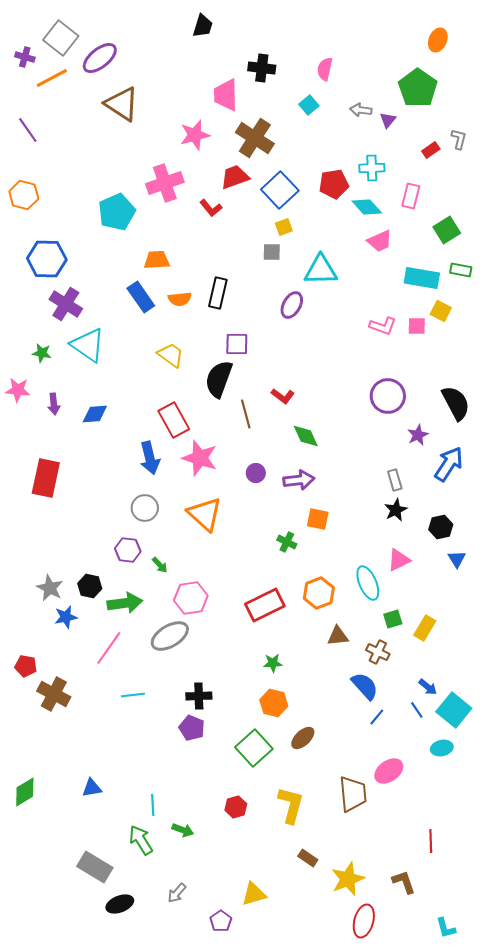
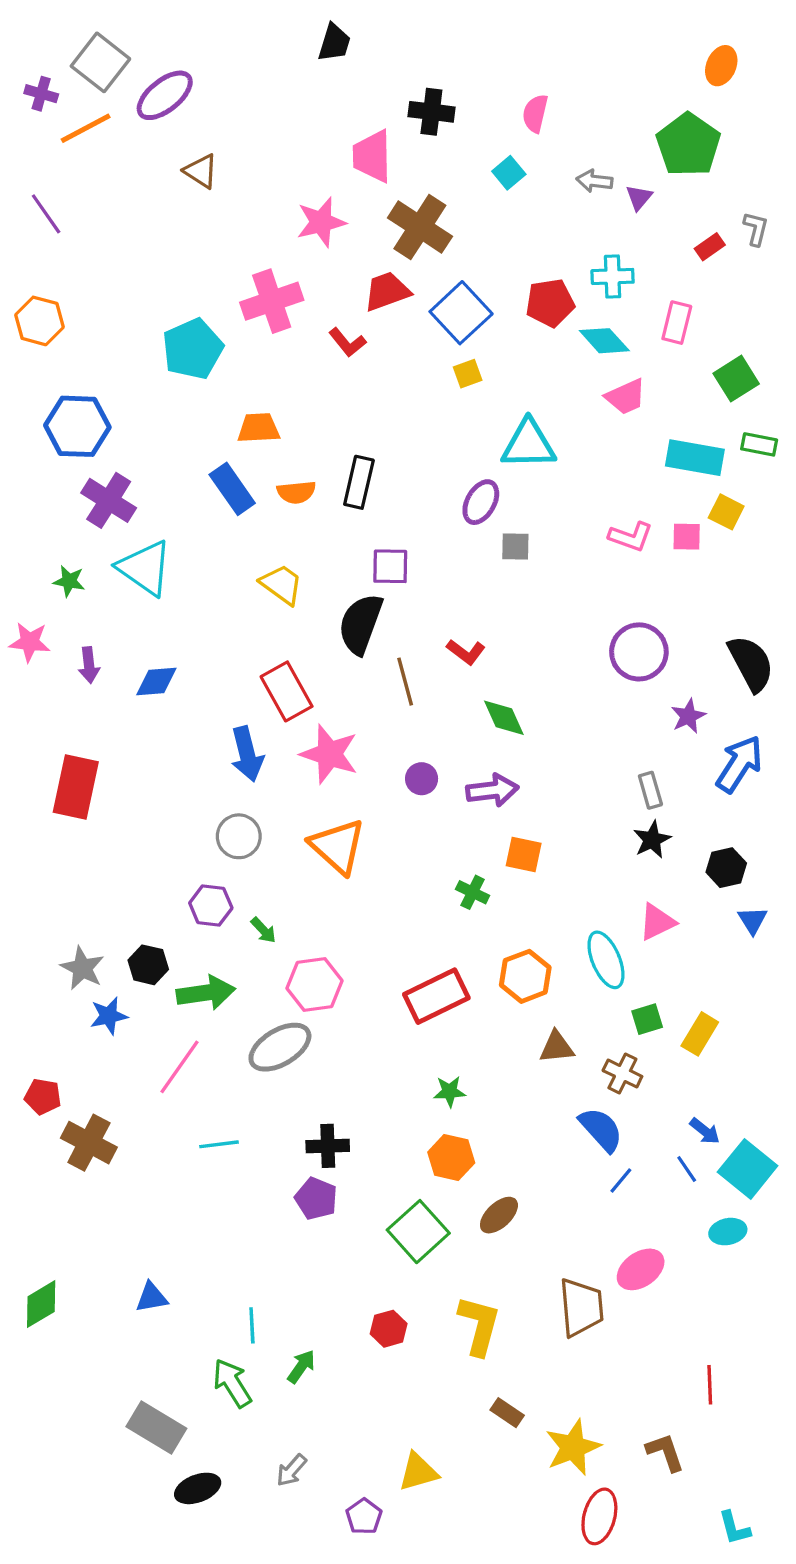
brown triangle: (122, 104) -> (201, 171), size x0.6
gray square: (272, 252) -> (515, 547), moved
green arrow: (183, 830) -> (301, 1367), turned -75

